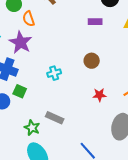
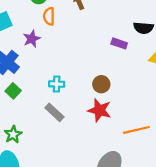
purple star: (20, 42) -> (32, 39), size x0.7
red star: (99, 95) -> (99, 110), moved, size x1.5
gray rectangle: (55, 118) -> (54, 112), moved

